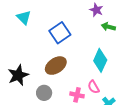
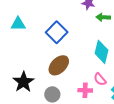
cyan triangle: (24, 17) -> (18, 24), turned -35

